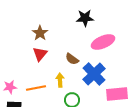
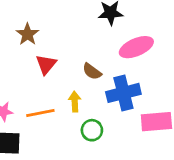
brown star: (40, 33) -> (27, 34), moved
blue cross: (94, 74) -> (123, 93), turned 30

